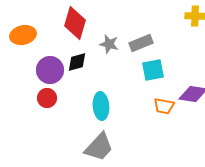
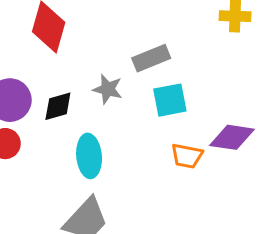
gray star: (109, 44) -> (108, 89), moved
black diamond: (77, 62) -> (58, 106), moved

